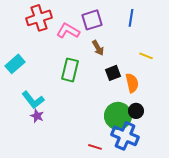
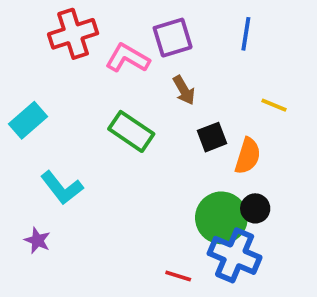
green rectangle: (70, 70) -> (131, 131), turned -70
orange semicircle: (132, 83) -> (248, 156), turned 30
purple star: (37, 116) -> (37, 240), moved

